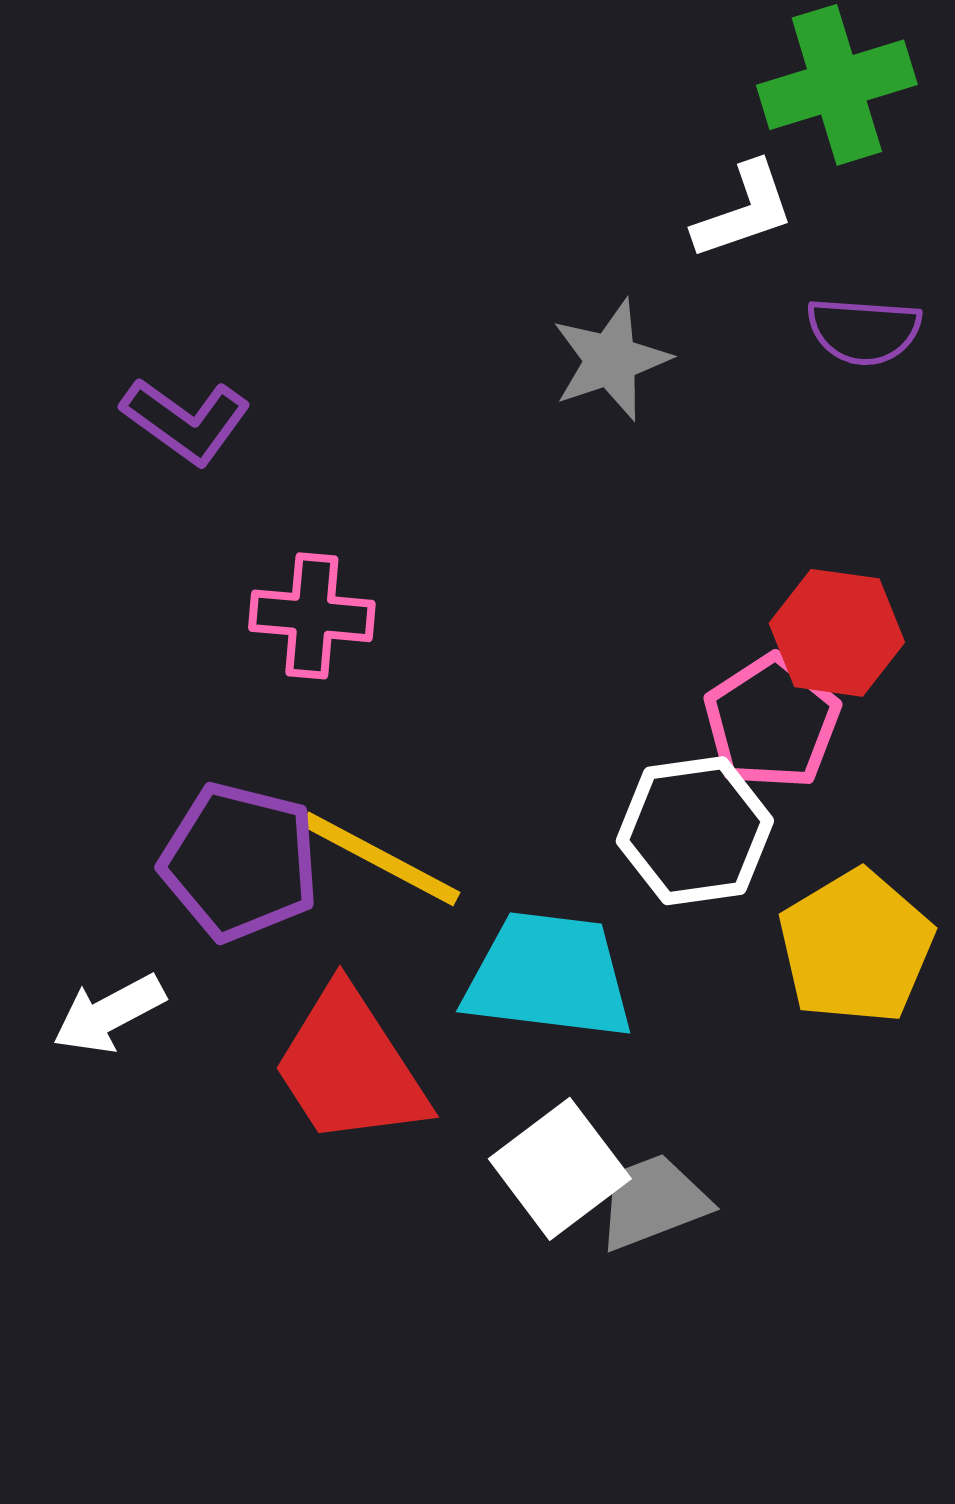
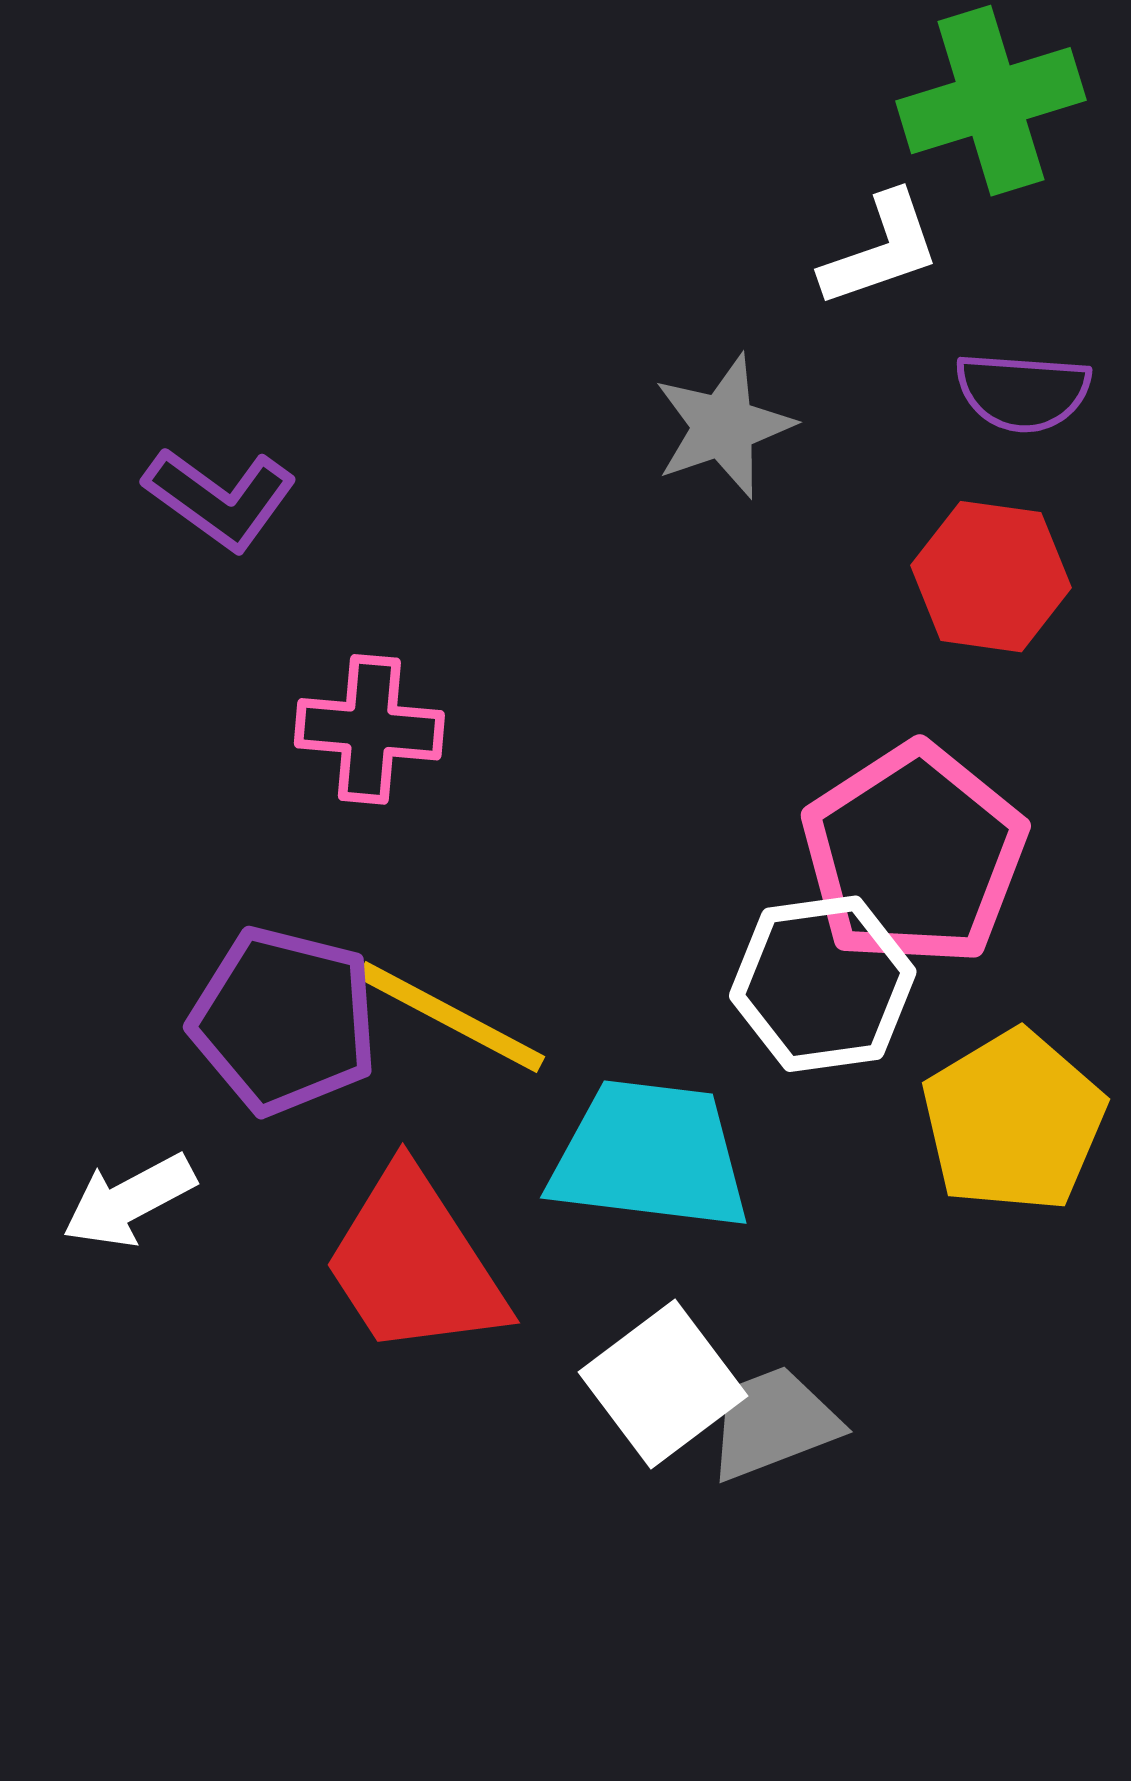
red hexagon: (837, 633) -> (991, 577), moved
pink pentagon: (772, 722) -> (914, 855), size x1.4

